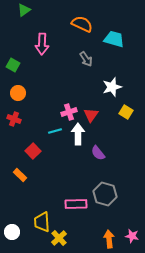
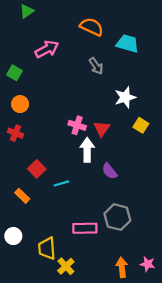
pink arrow: (42, 44) -> (47, 49), turned -120
pink cross: (69, 112) -> (77, 125), turned 35
cyan line: (55, 131) -> (61, 183), moved
white circle: (12, 232) -> (13, 236), moved

